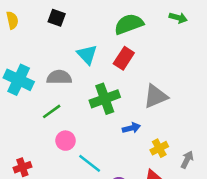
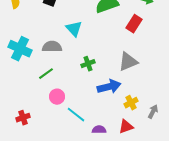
red rectangle: (124, 58) -> (134, 24), moved
green cross: (105, 99) -> (88, 64), size x0.6
blue arrow: (131, 128) -> (109, 87), size x1.6

